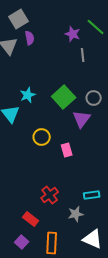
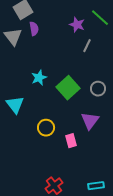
gray line: (83, 55) -> (87, 46), turned 32
cyan star: (28, 95) -> (39, 78), moved
purple triangle: (82, 119) -> (90, 121), moved

